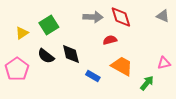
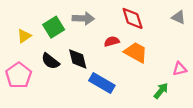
gray arrow: (93, 17) -> (83, 18), moved
red semicircle: (110, 40) -> (112, 41), moved
orange trapezoid: (122, 66) -> (136, 52), moved
blue rectangle: (93, 76) -> (102, 83), size x1.6

